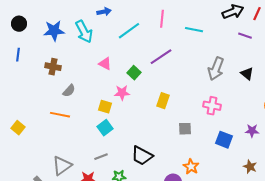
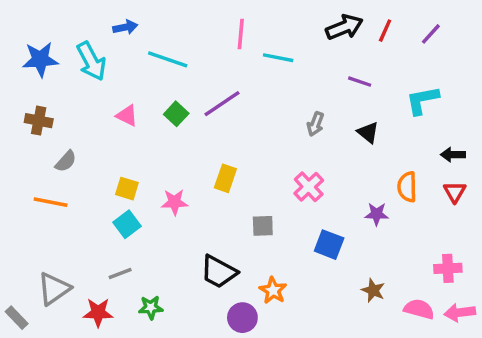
pink line: (162, 19) -> (241, 34), moved
cyan line: (129, 31) -> (168, 59), turned 55
purple line: (245, 36) -> (360, 82), moved
gray arrow: (216, 69) -> (315, 124), size x0.6
green square: (134, 73) -> (176, 114), moved
pink star: (122, 93) -> (174, 202), moved
pink cross: (212, 106) -> (309, 187), turned 36
purple star: (252, 131) -> (377, 214), moved
black trapezoid: (142, 156) -> (219, 272), moved

